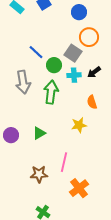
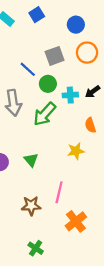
gray square: (73, 53) -> (55, 56), moved, turned 36
green arrow: (51, 92) -> (45, 114), turned -145
green triangle: (39, 133) -> (31, 160), turned -40

